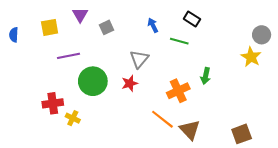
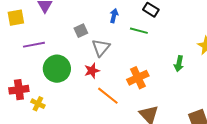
blue arrow: (153, 25) -> (114, 16), turned 40
gray square: (107, 27) -> (81, 31), moved
green arrow: (206, 76) -> (179, 64), moved
orange line: (162, 119) -> (108, 96), moved

